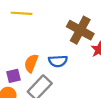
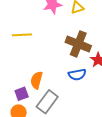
blue semicircle: (58, 61) -> (77, 75), moved

